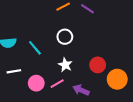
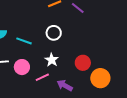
cyan line: (35, 48) -> (24, 41), turned -35
pink circle: (36, 83) -> (22, 67), moved

